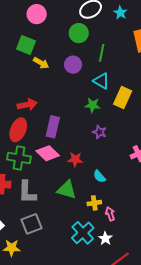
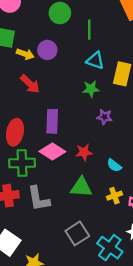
purple circle: (73, 65) -> (47, 50), moved
red arrow: (27, 105) -> (30, 84), moved, turned 66
gray square: (31, 224) -> (77, 233), moved
cyan cross: (83, 233) -> (110, 248), moved

